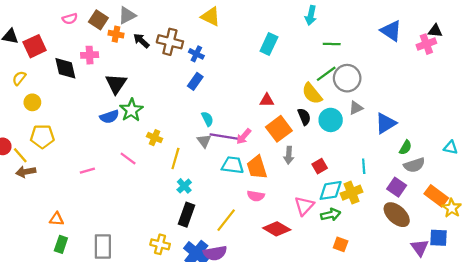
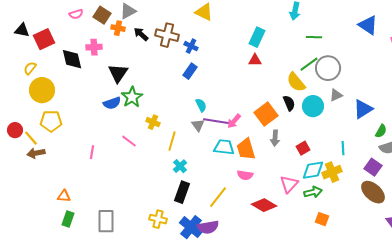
red triangle: (267, 100) -> (255, 60), moved
yellow circle: (32, 102) -> (42, 90), size x1.6
pink line: (87, 171) -> (92, 152), turned -64

